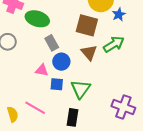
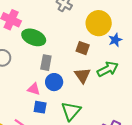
brown square: (87, 25) -> (83, 48), size x0.6
gray rectangle: (52, 43) -> (46, 63), turned 35
blue square: (57, 84) -> (40, 107), moved

